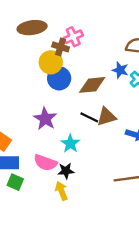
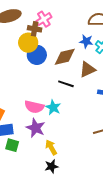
brown triangle: (106, 117) -> (87, 69), moved
purple star: (45, 119) -> (36, 128), moved
pink semicircle: (45, 163) -> (34, 107), moved
black star: (66, 171) -> (51, 166), moved

